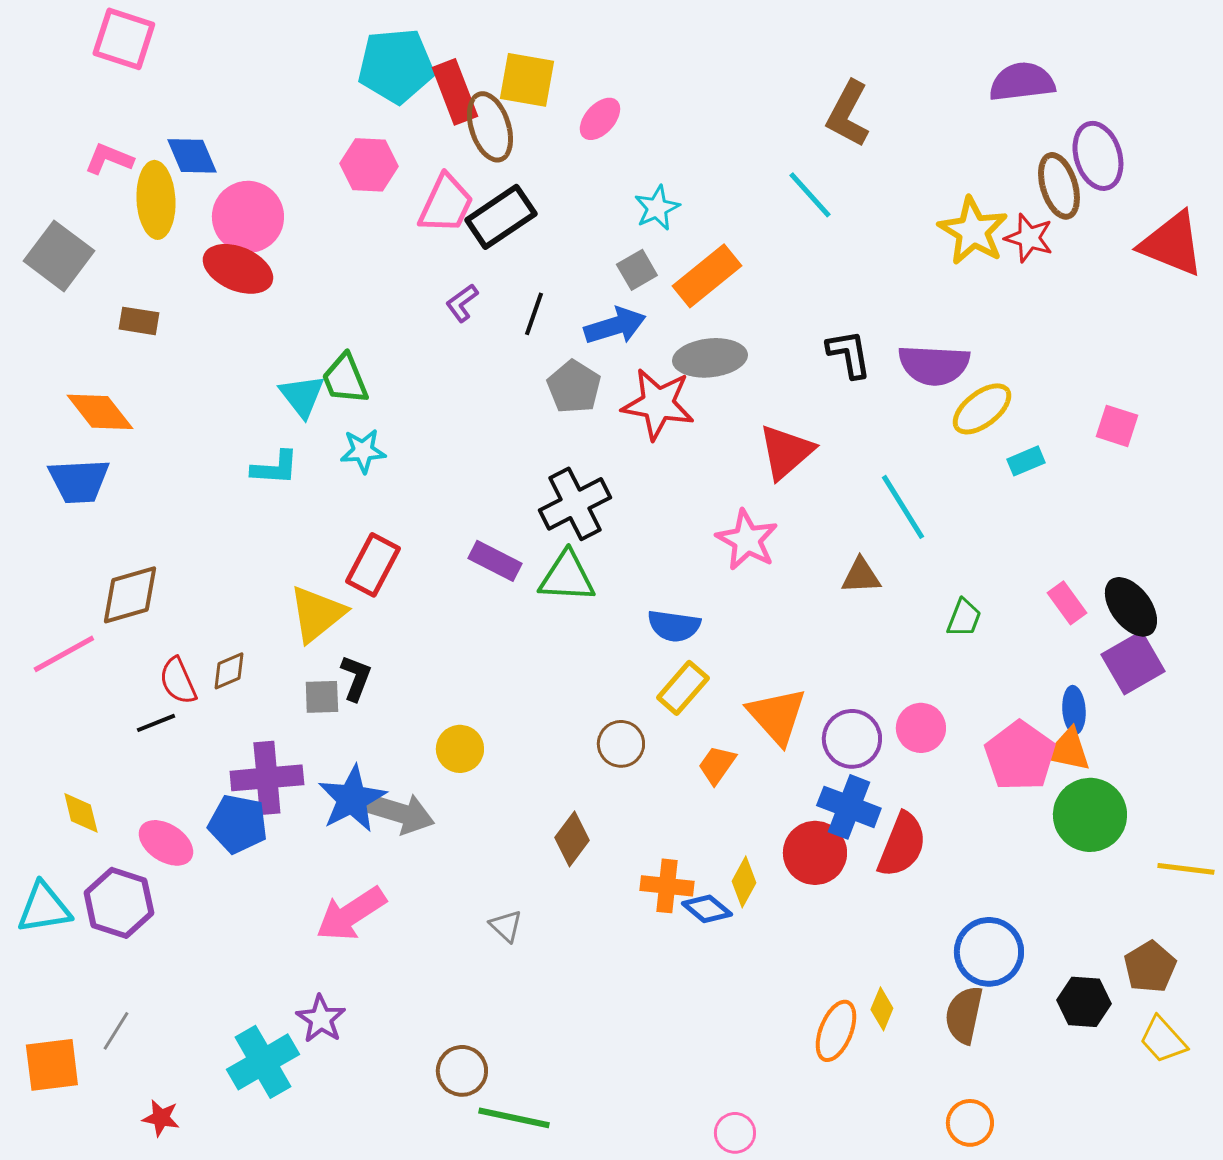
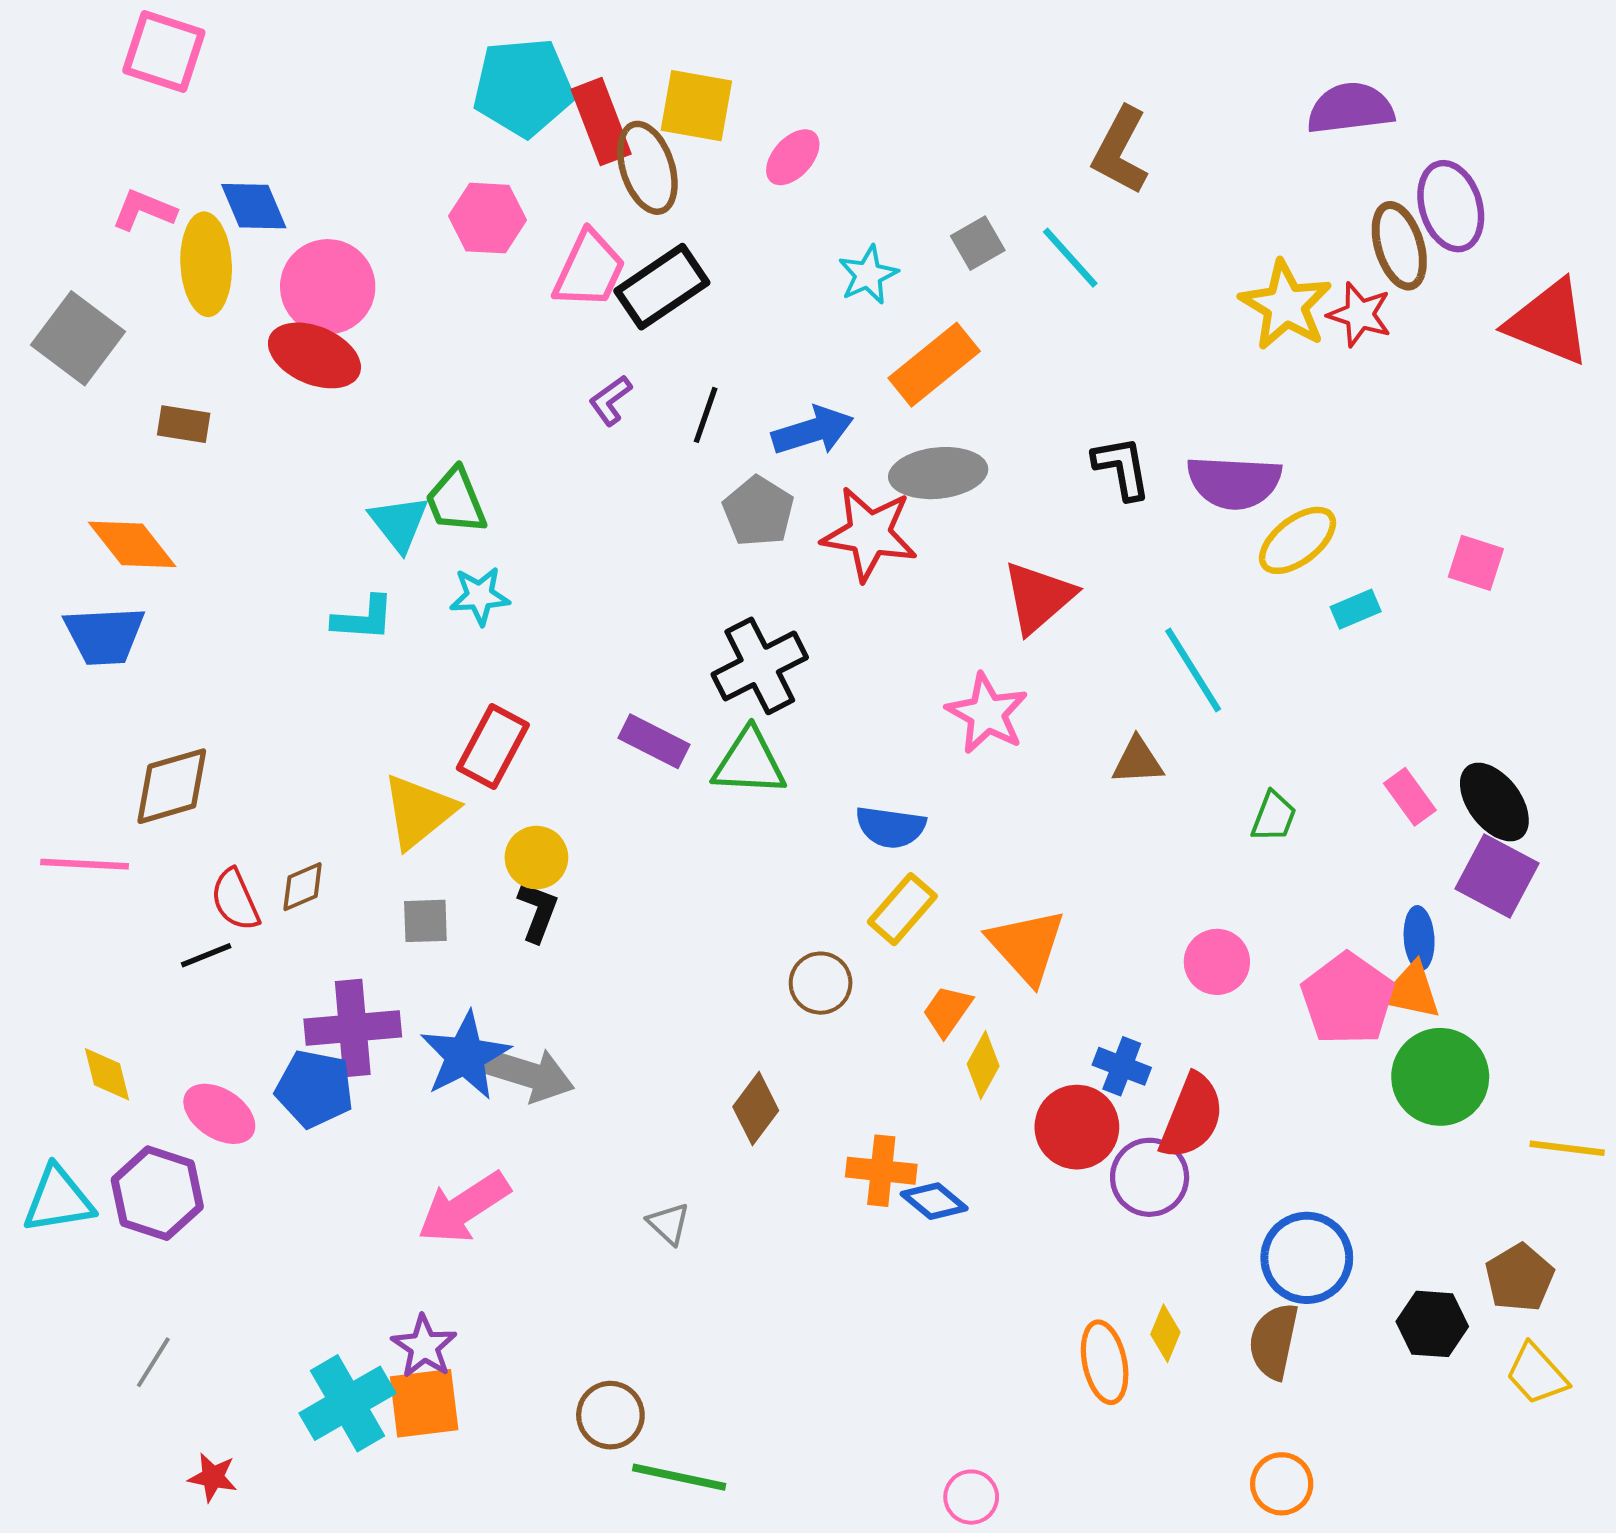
gray square: (637, 270) -> (978, 243), moved
pink line: (64, 654) -> (85, 864), turned 32
purple square: (1133, 663) -> (1497, 876), turned -32
black L-shape: (356, 678) -> (538, 912), moved
purple circle: (852, 739) -> (1150, 1177), moved
yellow circle: (460, 749) -> (536, 858), moved
blue cross: (849, 807) -> (1122, 1066), size x0.7
yellow diamond: (744, 882) -> (983, 1065), moved
orange ellipse: (836, 1031) -> (1105, 1362), turned -34
orange square: (52, 1065) -> (424, 1403), moved

